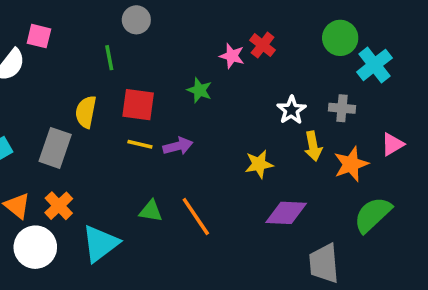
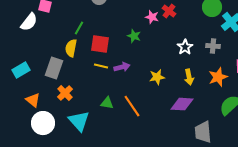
green line: (109, 58) -> (79, 28), moved, turned 40
yellow arrow: (313, 146) -> (189, 77), moved
yellow star: (259, 164) -> (157, 77), moved
orange cross: (59, 206) -> (65, 93), moved
cyan triangle: (100, 244) -> (79, 121), turned -35

